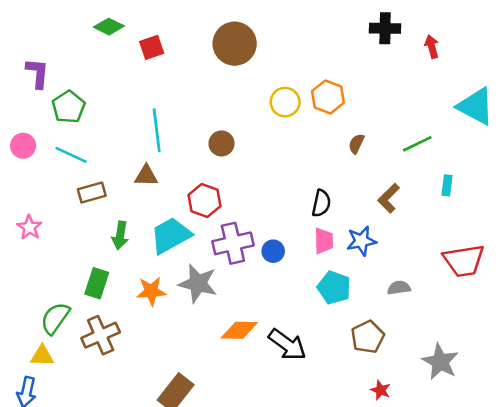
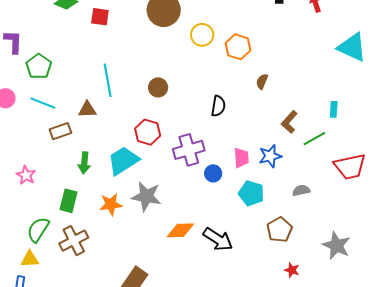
red square: (152, 47) -> (100, 17), turned 30
yellow circle: (285, 102) -> (202, 35), moved
green line: (417, 144) -> (314, 139), moved
brown triangle: (146, 176) -> (87, 110), moved
black semicircle: (321, 203) -> (218, 106), moved
pink star: (29, 227) -> (26, 175), moved
purple cross: (233, 243) -> (189, 150), moved
blue circle: (273, 251) -> (213, 173), moved

